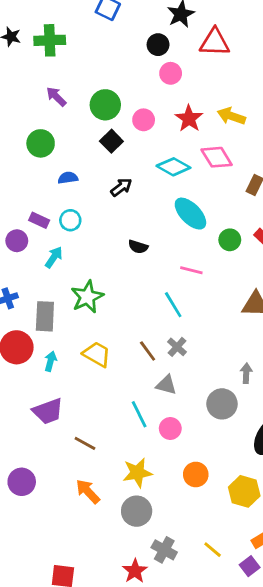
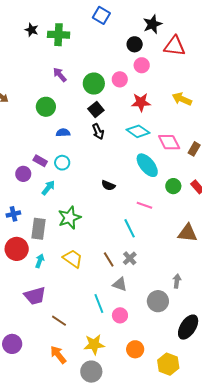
red star: (189, 119) -> (141, 102), moved, turned 30
pink circle: (144, 120) -> (120, 79), moved
pink diamond: (217, 157) -> (169, 142), moved
black arrow: (121, 187) -> (98, 131), moved, turned 98

